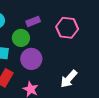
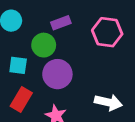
white arrow: (69, 79) -> (108, 102), turned -120

